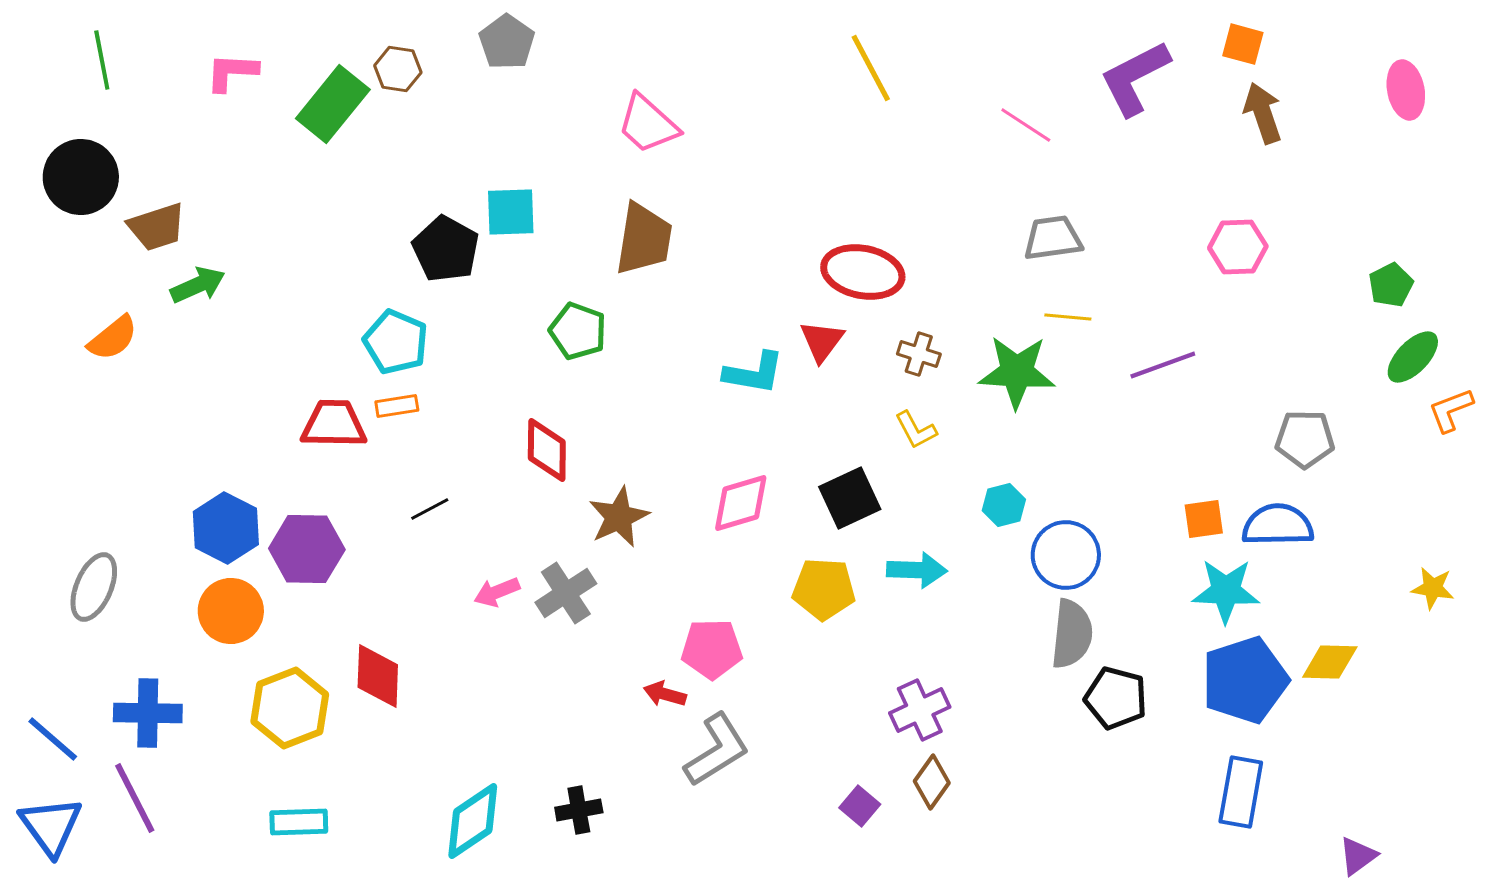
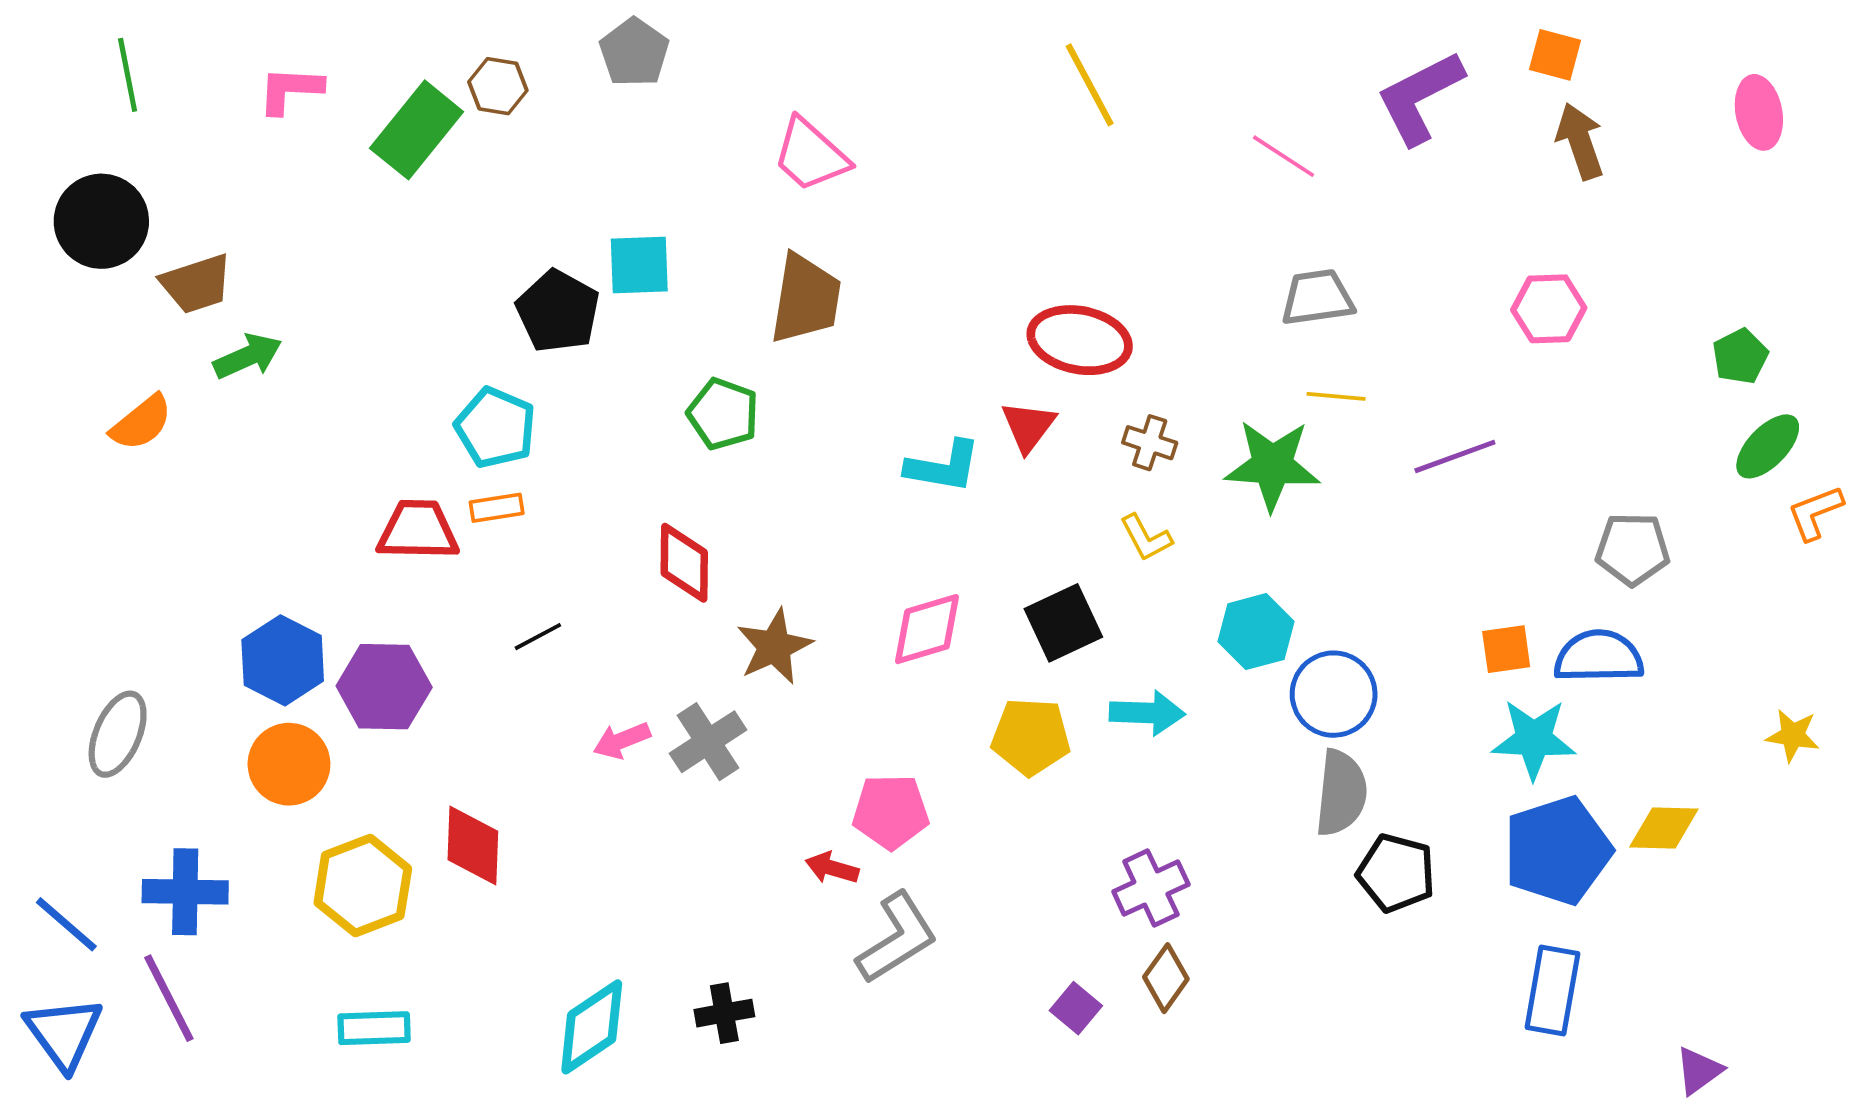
cyan hexagon: (1004, 505) -> (1256, 632), size x1.4

